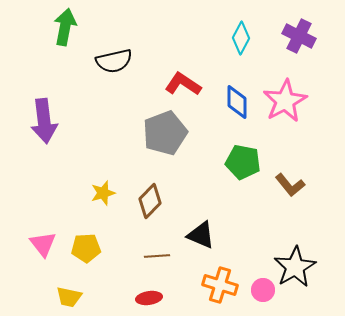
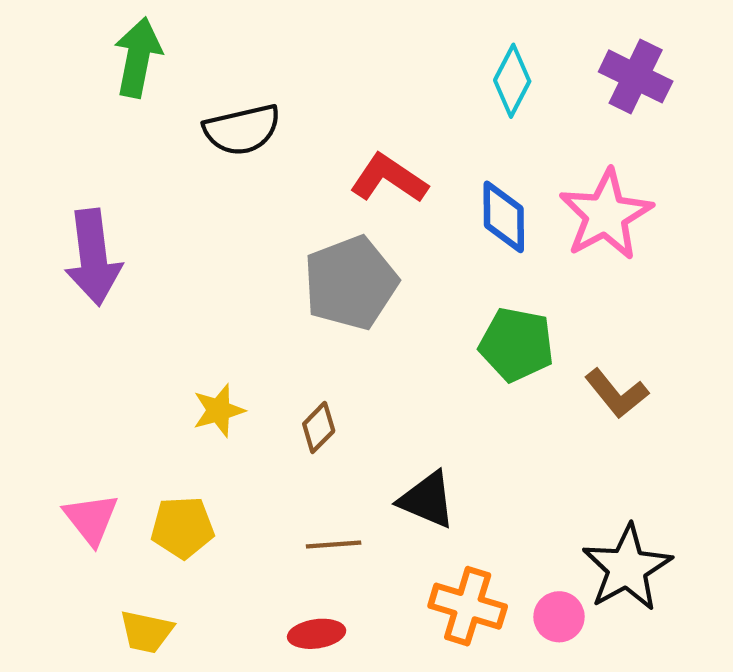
brown diamond: (150, 201) -> (319, 427), size x0.7

